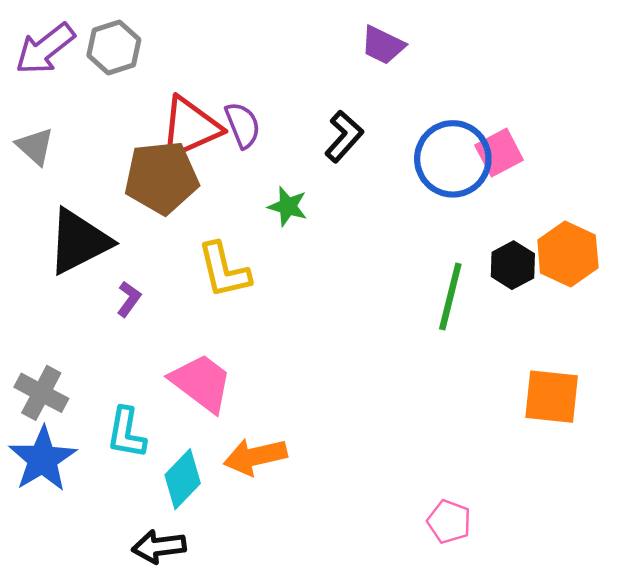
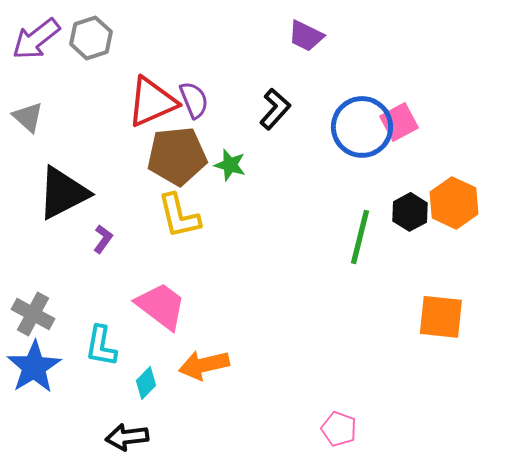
brown pentagon: (161, 178) -> (177, 156), moved
cyan diamond: (183, 479) -> (146, 383), size x0.7
pink pentagon: (449, 522) -> (339, 429), moved

